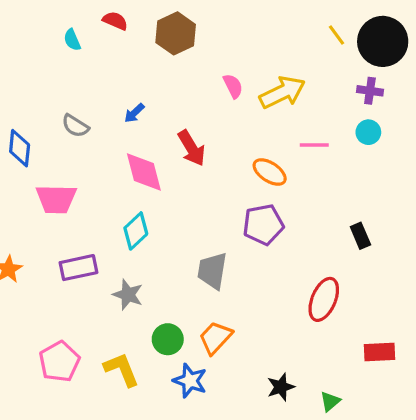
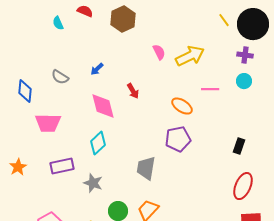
red arrow: (192, 148) -> (133, 91), size x0.7
black rectangle: (360, 236) -> (239, 146), turned 42
red ellipse: (324, 299) -> (243, 186), moved

